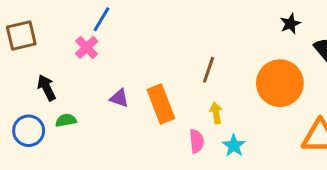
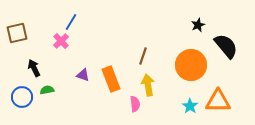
yellow arrow: (216, 113) -> (148, 85), size x1.5
cyan star: (234, 146) -> (190, 106), moved

